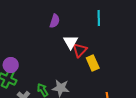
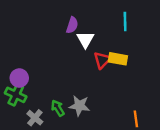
white triangle: (71, 42) -> (85, 40), moved
yellow rectangle: (93, 63) -> (118, 59), moved, turned -56

